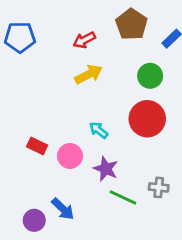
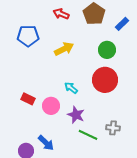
blue pentagon: (20, 37) -> (28, 36), moved
red arrow: (84, 40) -> (61, 14), moved, turned 49

